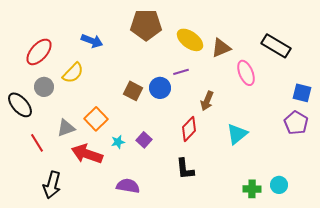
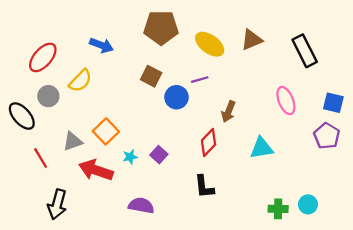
black rectangle: (276, 46) -> (305, 51), turned 32
brown triangle: (221, 48) -> (252, 40), moved
pink ellipse: (246, 73) -> (286, 101), moved
brown square: (133, 91) -> (151, 76), moved
cyan triangle: (237, 134) -> (262, 148), turned 30

